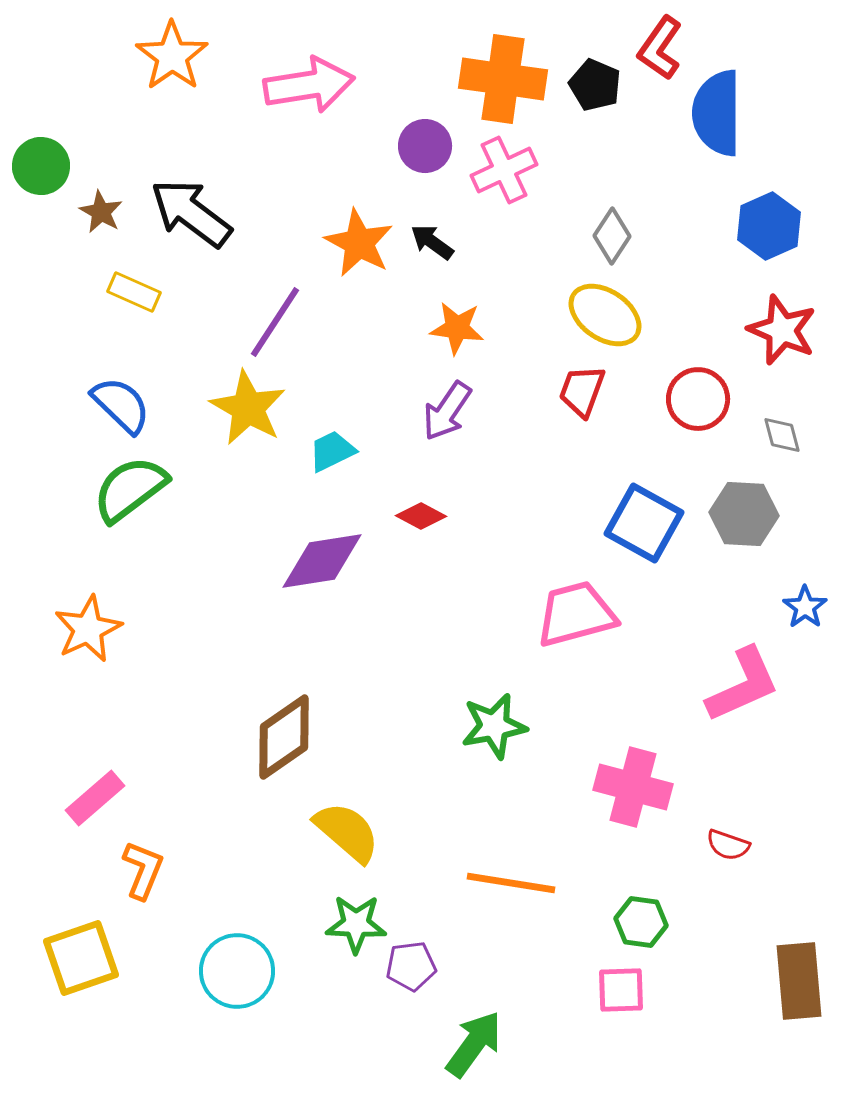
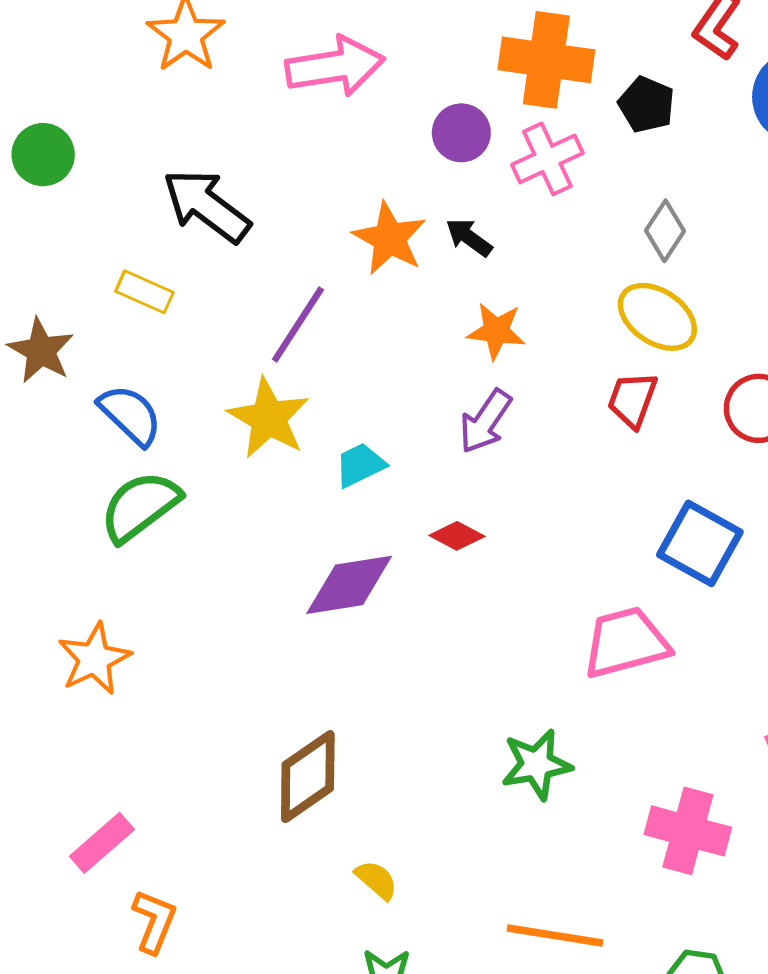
black pentagon: (595, 85) -> (646, 104), moved
brown star: (101, 212) -> (41, 351), moved, size x1.4
yellow semicircle: (347, 832) -> (376, 880), size x0.6

